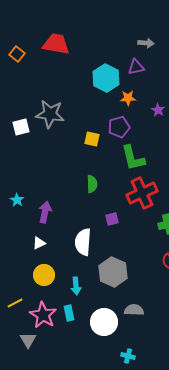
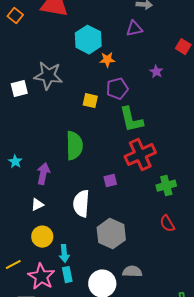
cyan hexagon: (106, 78) -> (88, 40), moved
orange star: (128, 98) -> (107, 60), moved
green semicircle: (92, 184) -> (74, 146), moved, size x1.6
cyan arrow: (76, 286) -> (64, 254), moved

